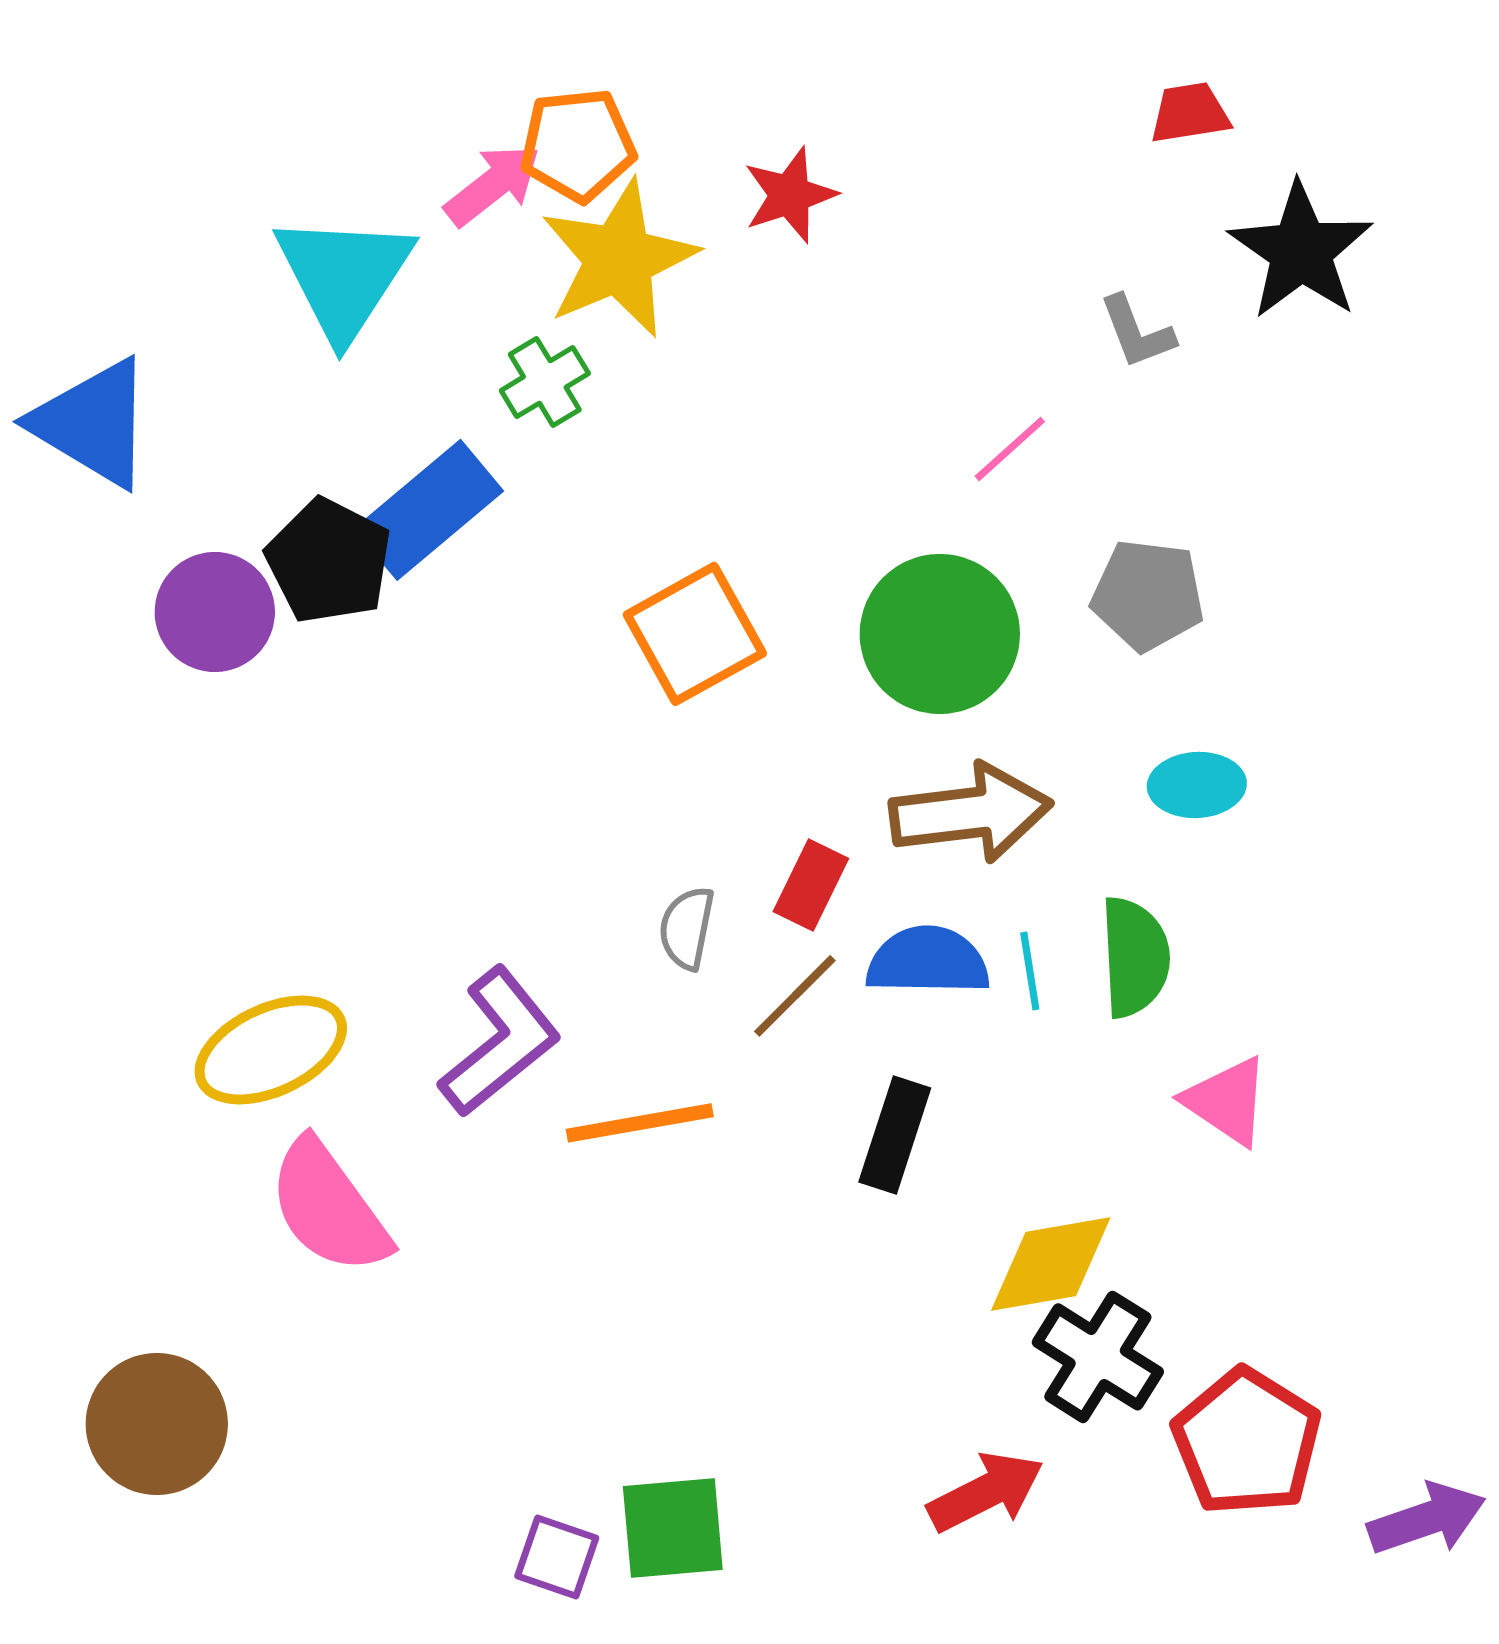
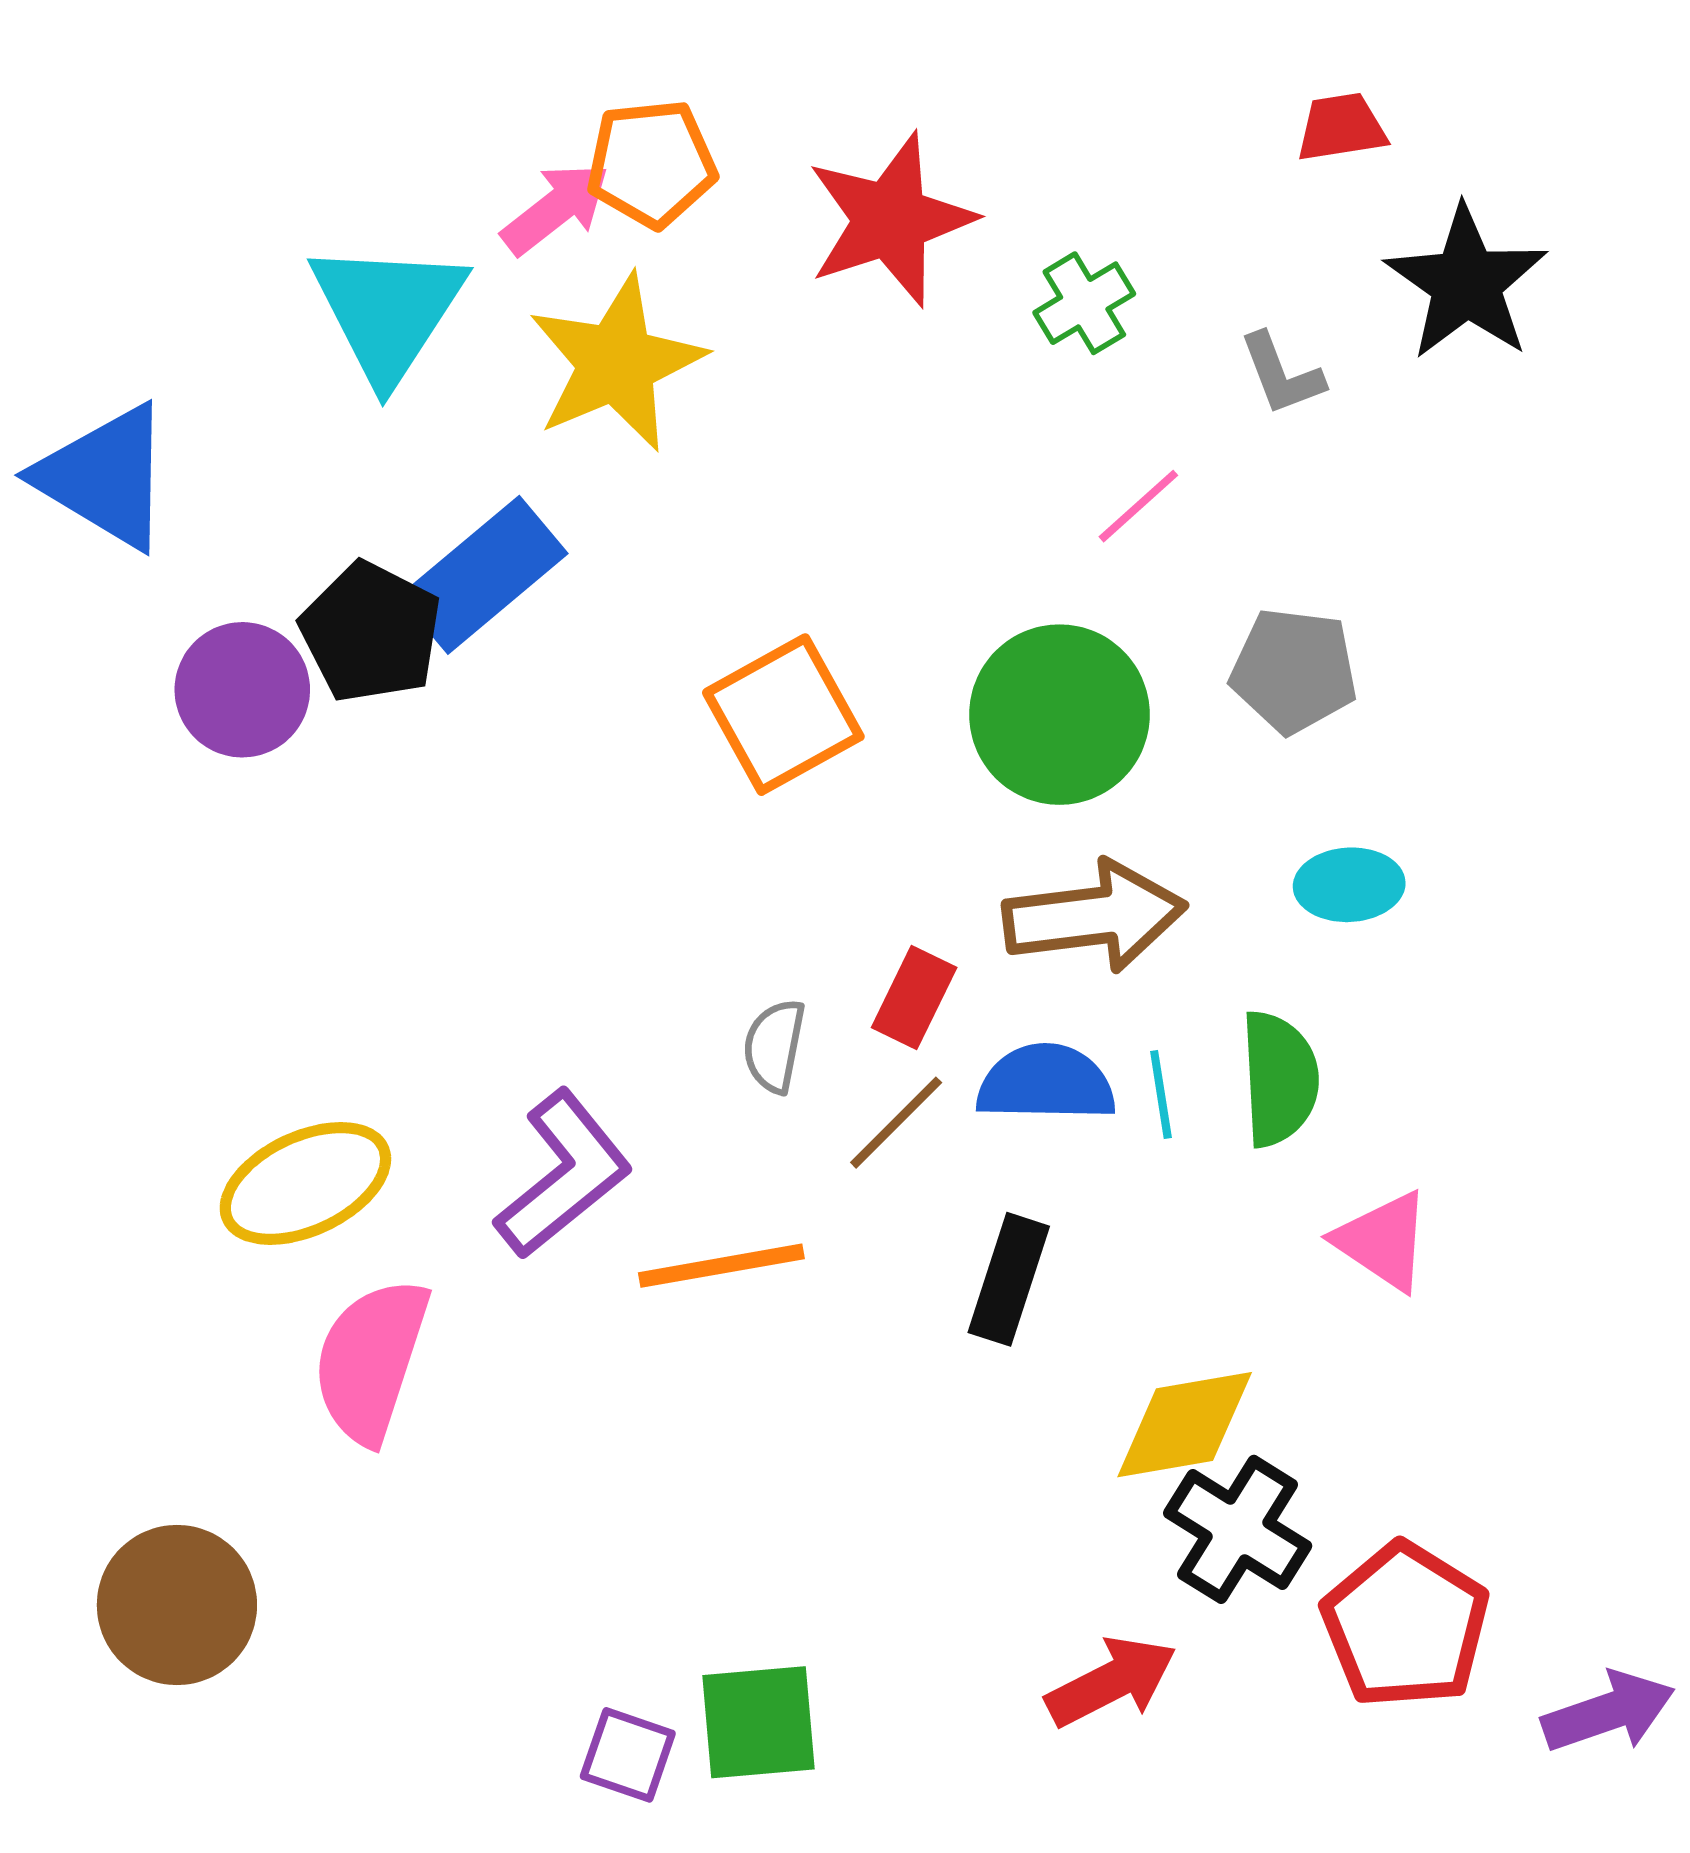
red star: (790, 195) -> (890, 220), size x1.6
yellow star: (619, 259) -> (617, 363), moved
green cross: (545, 382) -> (1084, 303), moved
pink semicircle: (329, 1207) -> (371, 1360), turned 54

